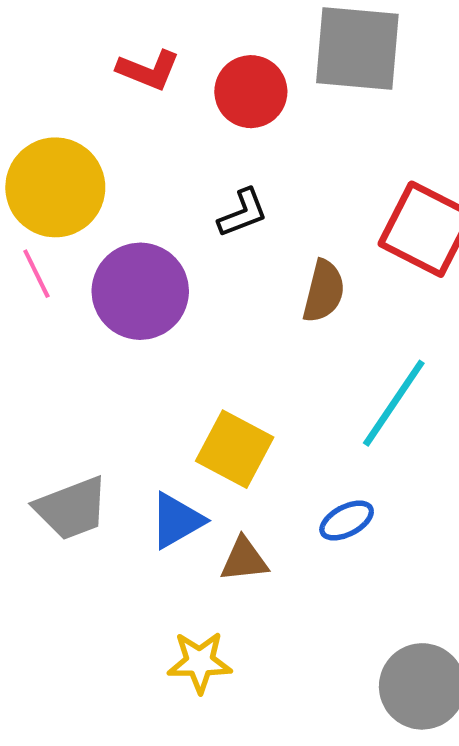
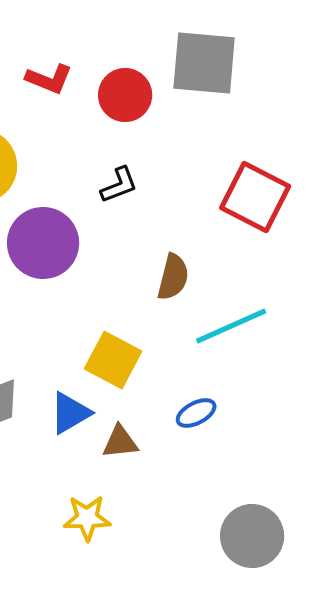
brown semicircle: (324, 291) -> (173, 277), moved
cyan line: (394, 403) -> (231, 326), turned 32

